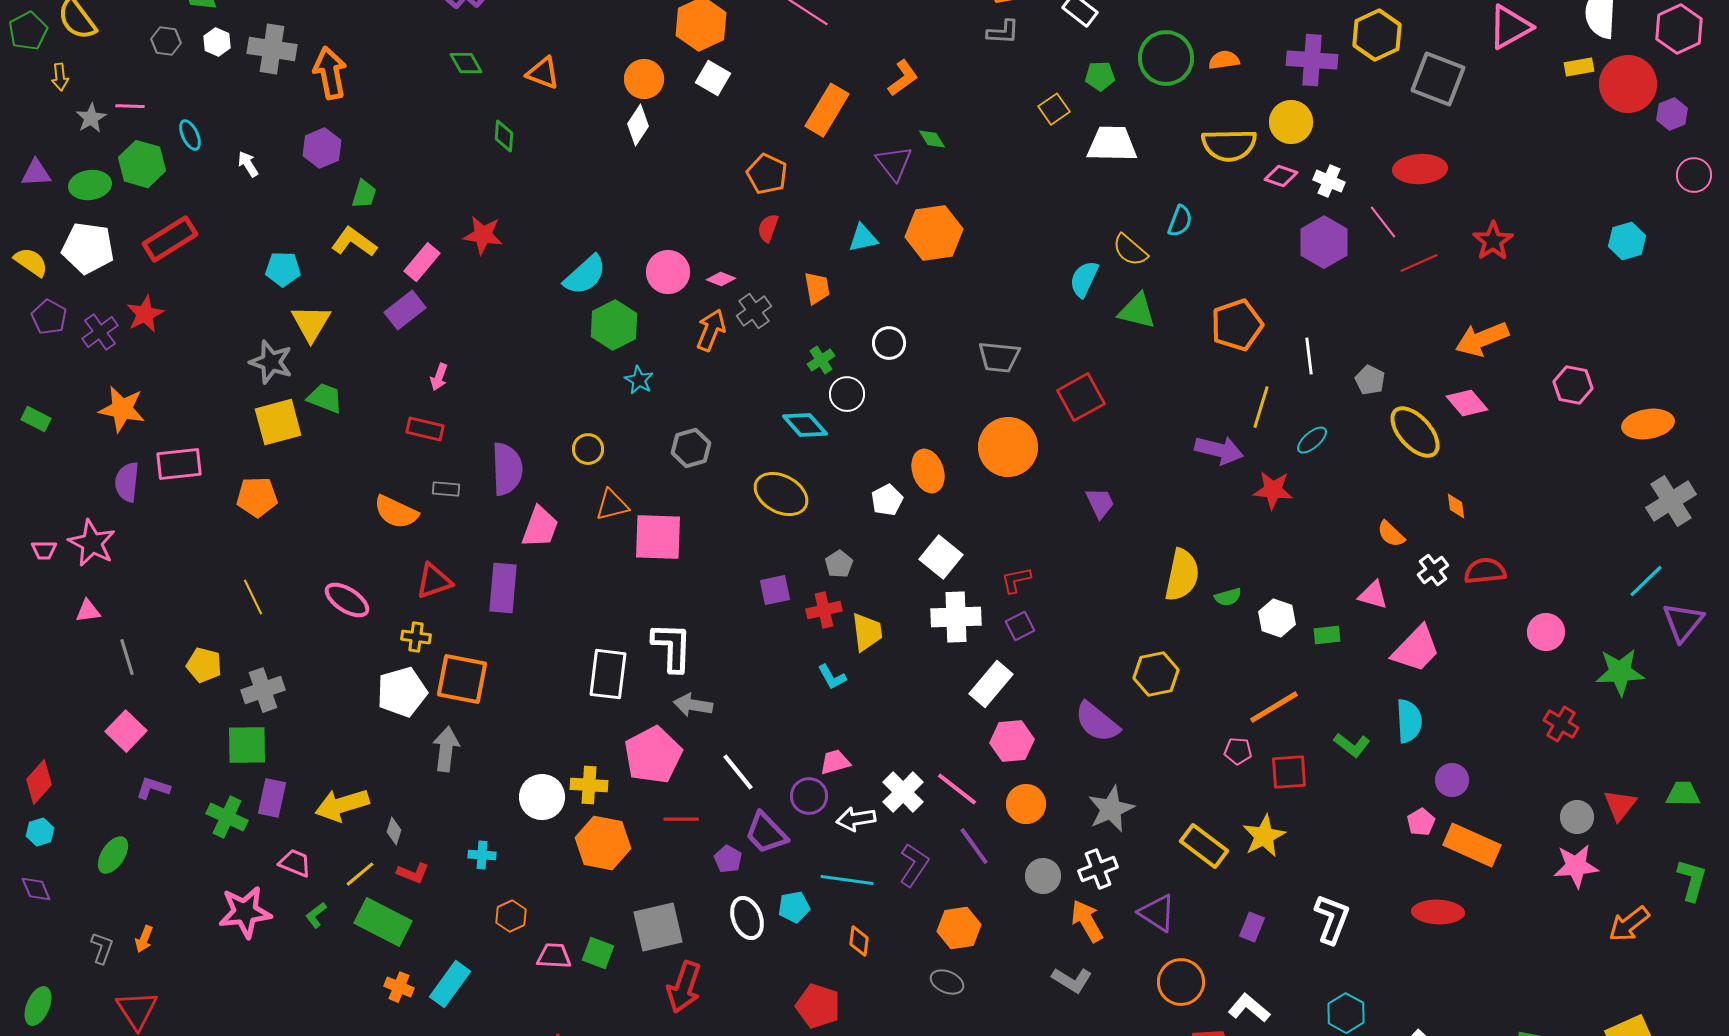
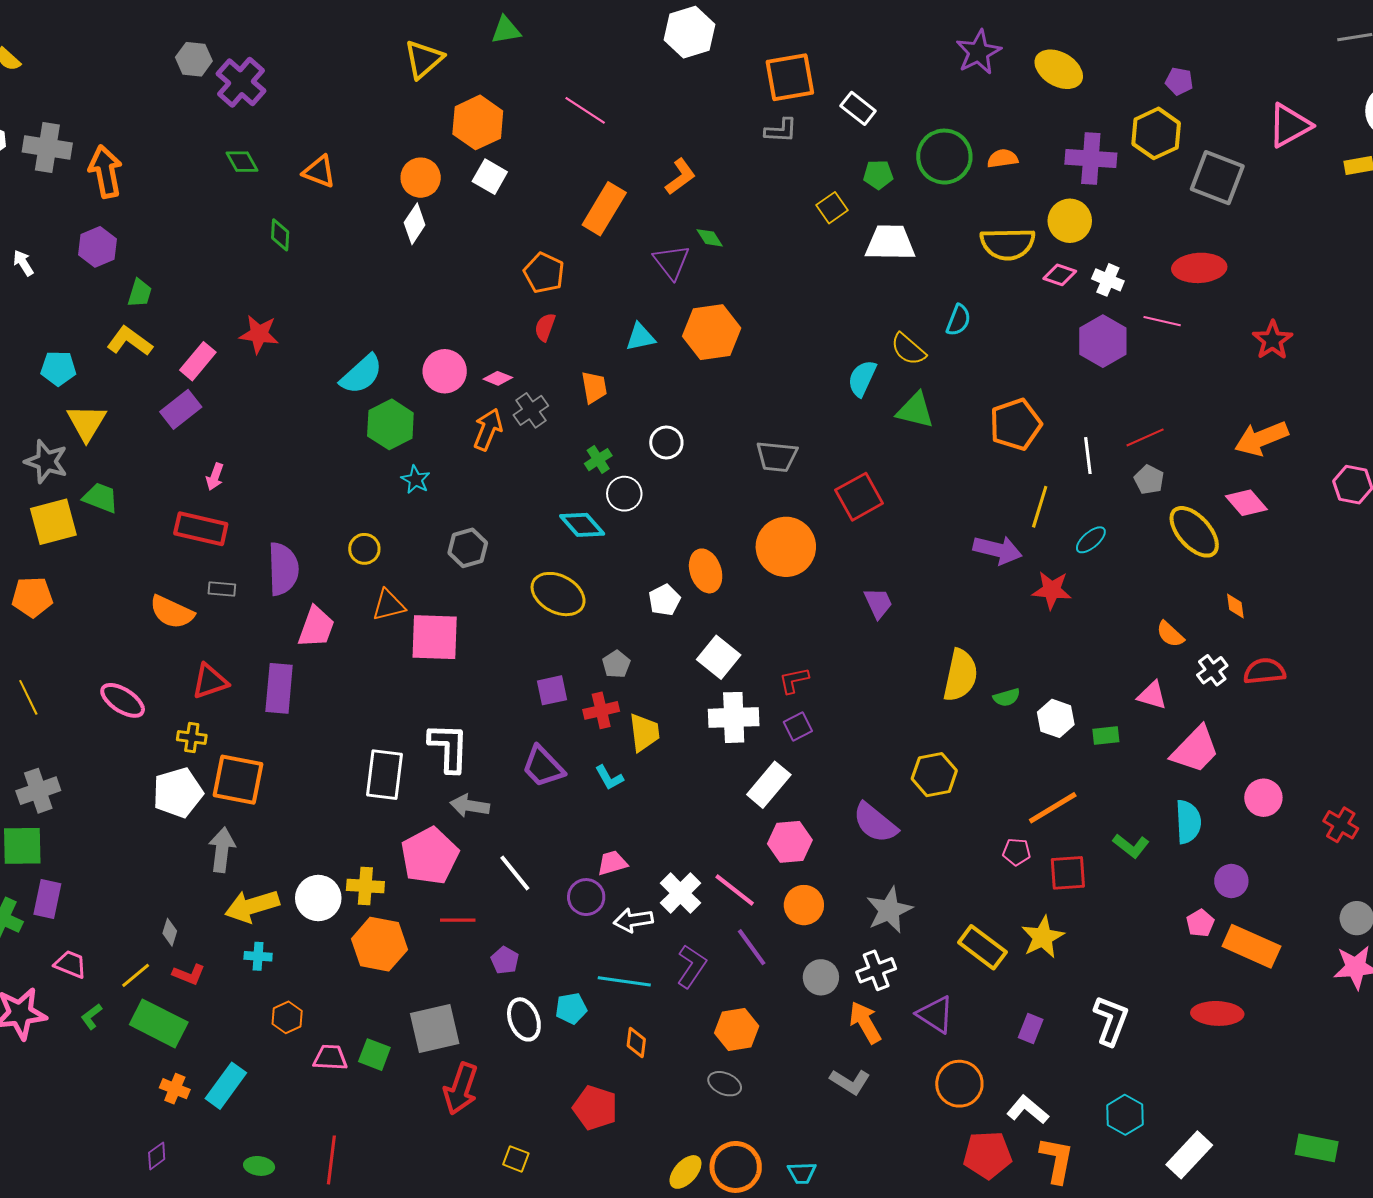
pink line: (1383, 222) -> (1162, 321), turned -39
red line: (1419, 263) -> (1145, 437), moved
red rectangle: (425, 429) -> (201, 529), size x1.4
pink circle: (1546, 632) -> (1263, 798), moved
yellow arrow: (342, 805) -> (252, 906), moved
purple trapezoid: (766, 833) -> (543, 767), moved

